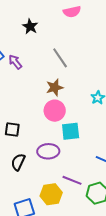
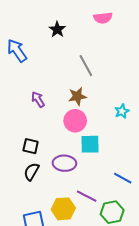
purple arrow: (15, 62) -> (38, 99), moved
black square: (12, 129) -> (31, 146), moved

